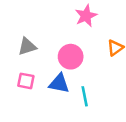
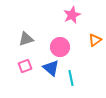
pink square: (26, 81) -> (25, 66), turned -32
blue triangle: (59, 84) -> (51, 68), turned 30

